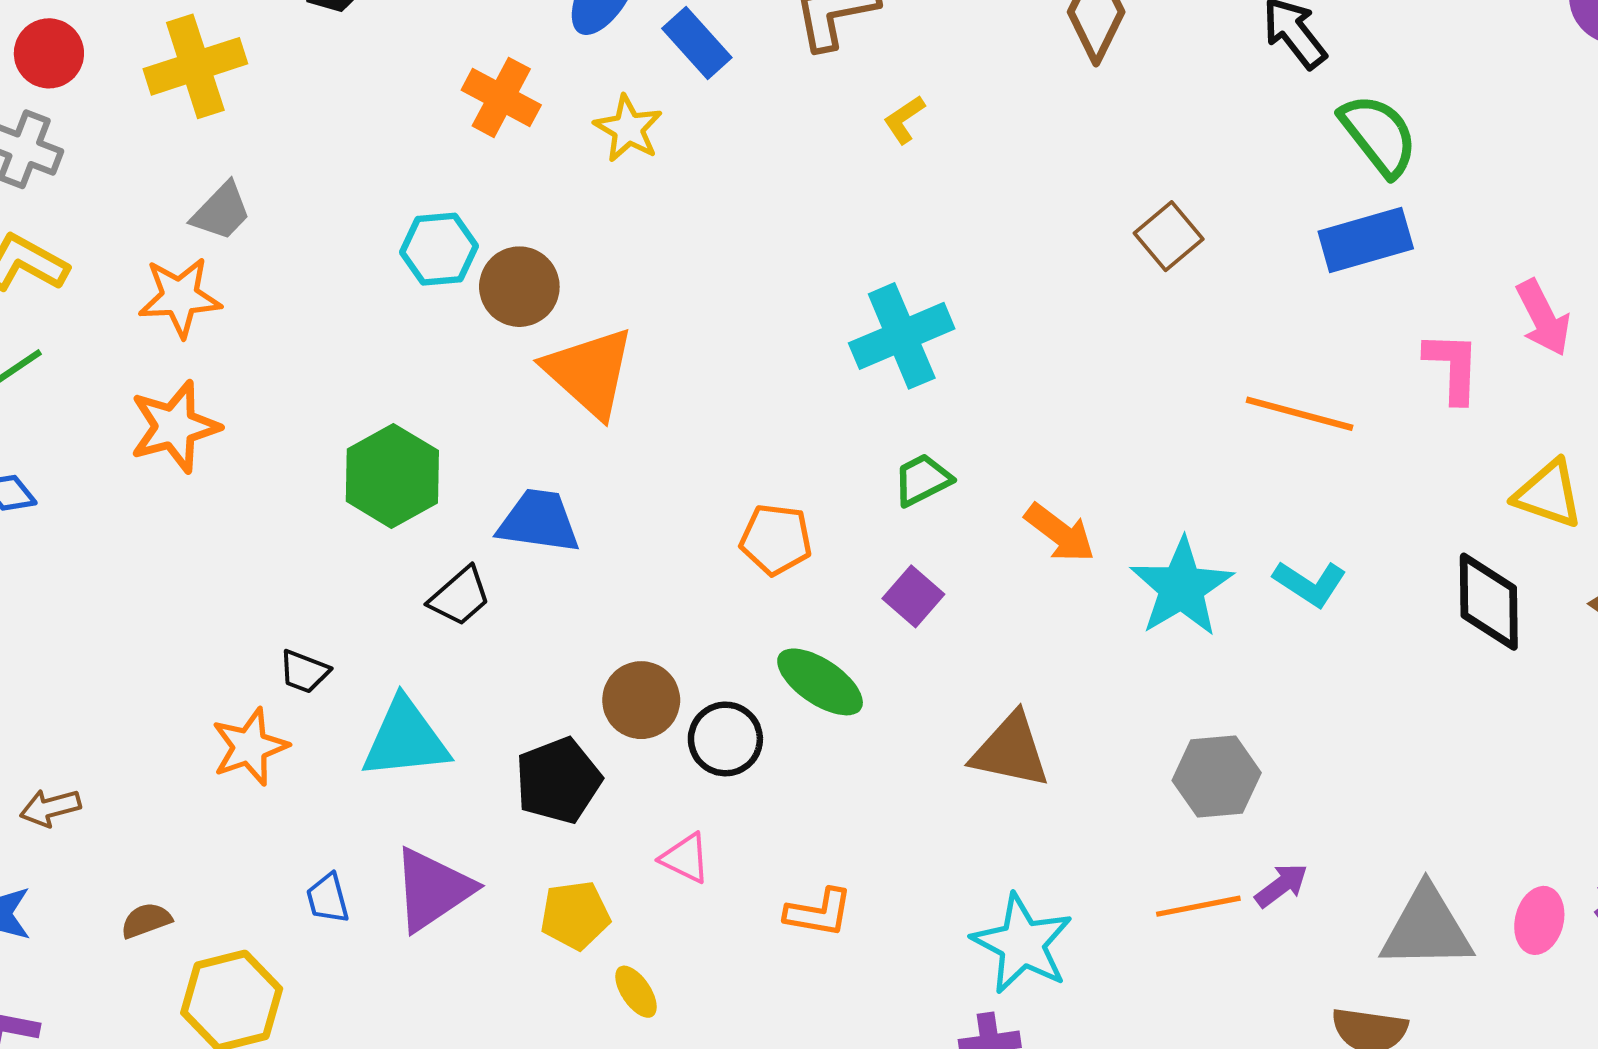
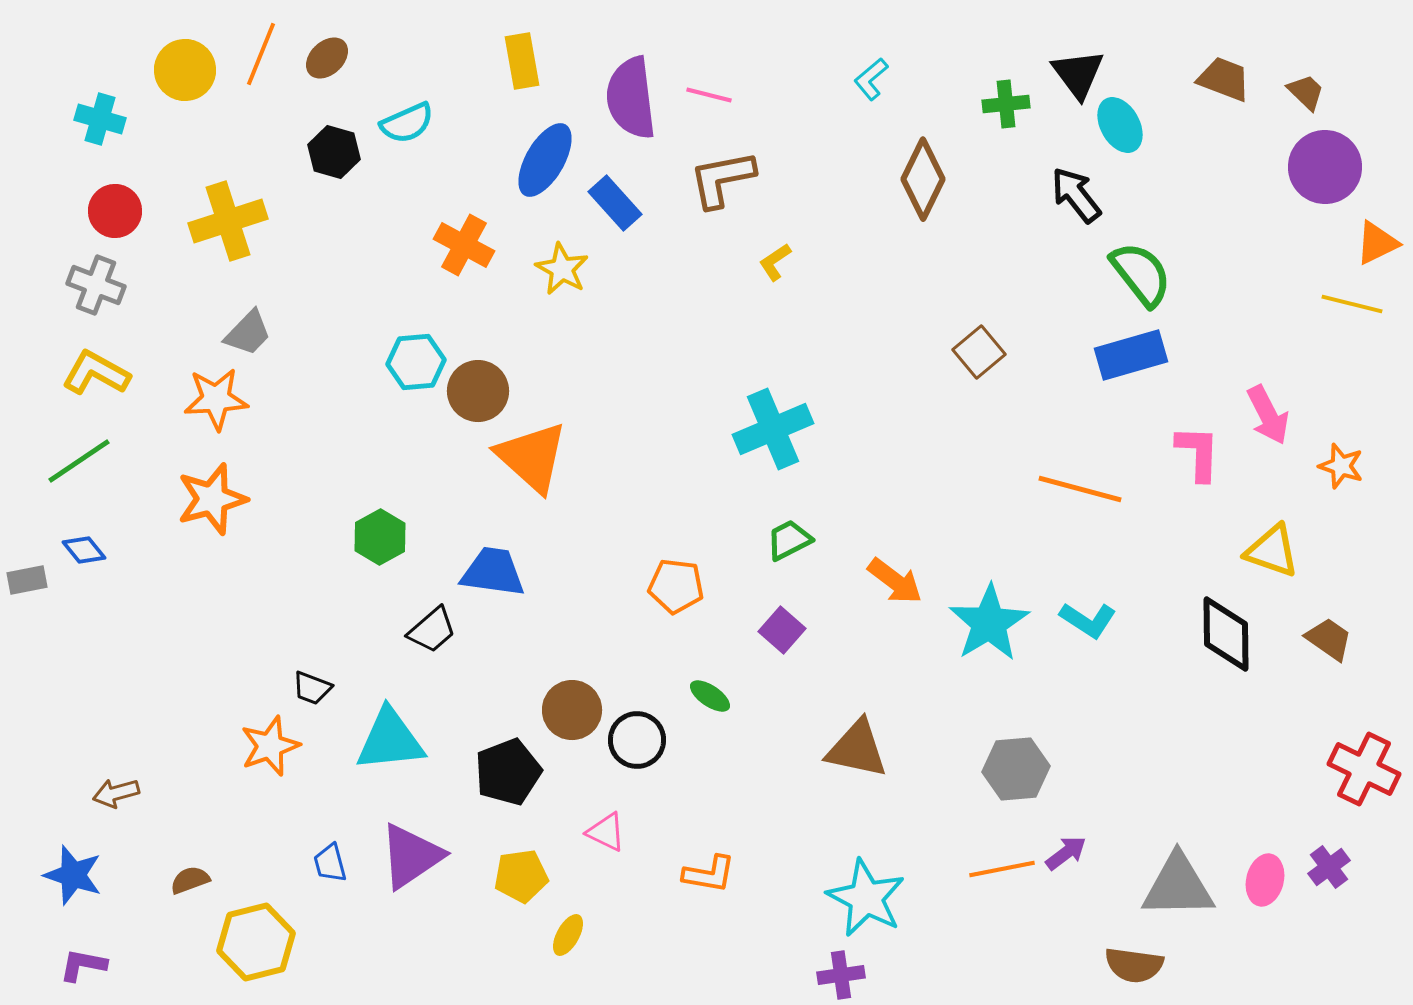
green hexagon: (392, 476) -> (380, 537), size x0.7
green ellipse: (820, 682) -> (710, 696), size x0.6
yellow ellipse: (636, 992) -> (568, 935), turned 63

